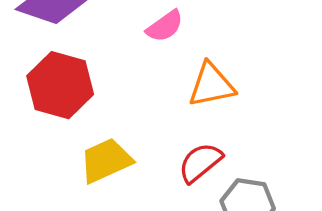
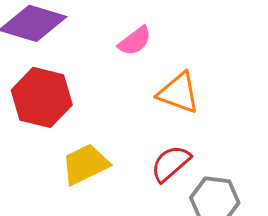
orange triangle: (211, 85) -> (179, 93), turned 33

